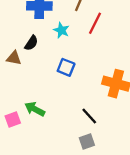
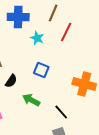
black semicircle: (31, 43) -> (11, 81), moved
green arrow: (35, 109) -> (31, 100), moved

